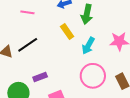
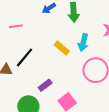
yellow rectangle: (67, 31) -> (62, 48), moved

